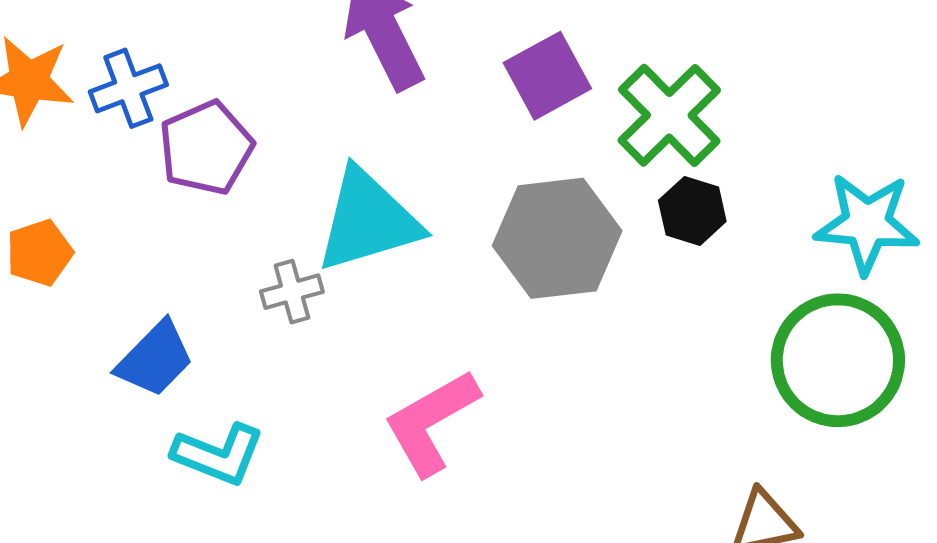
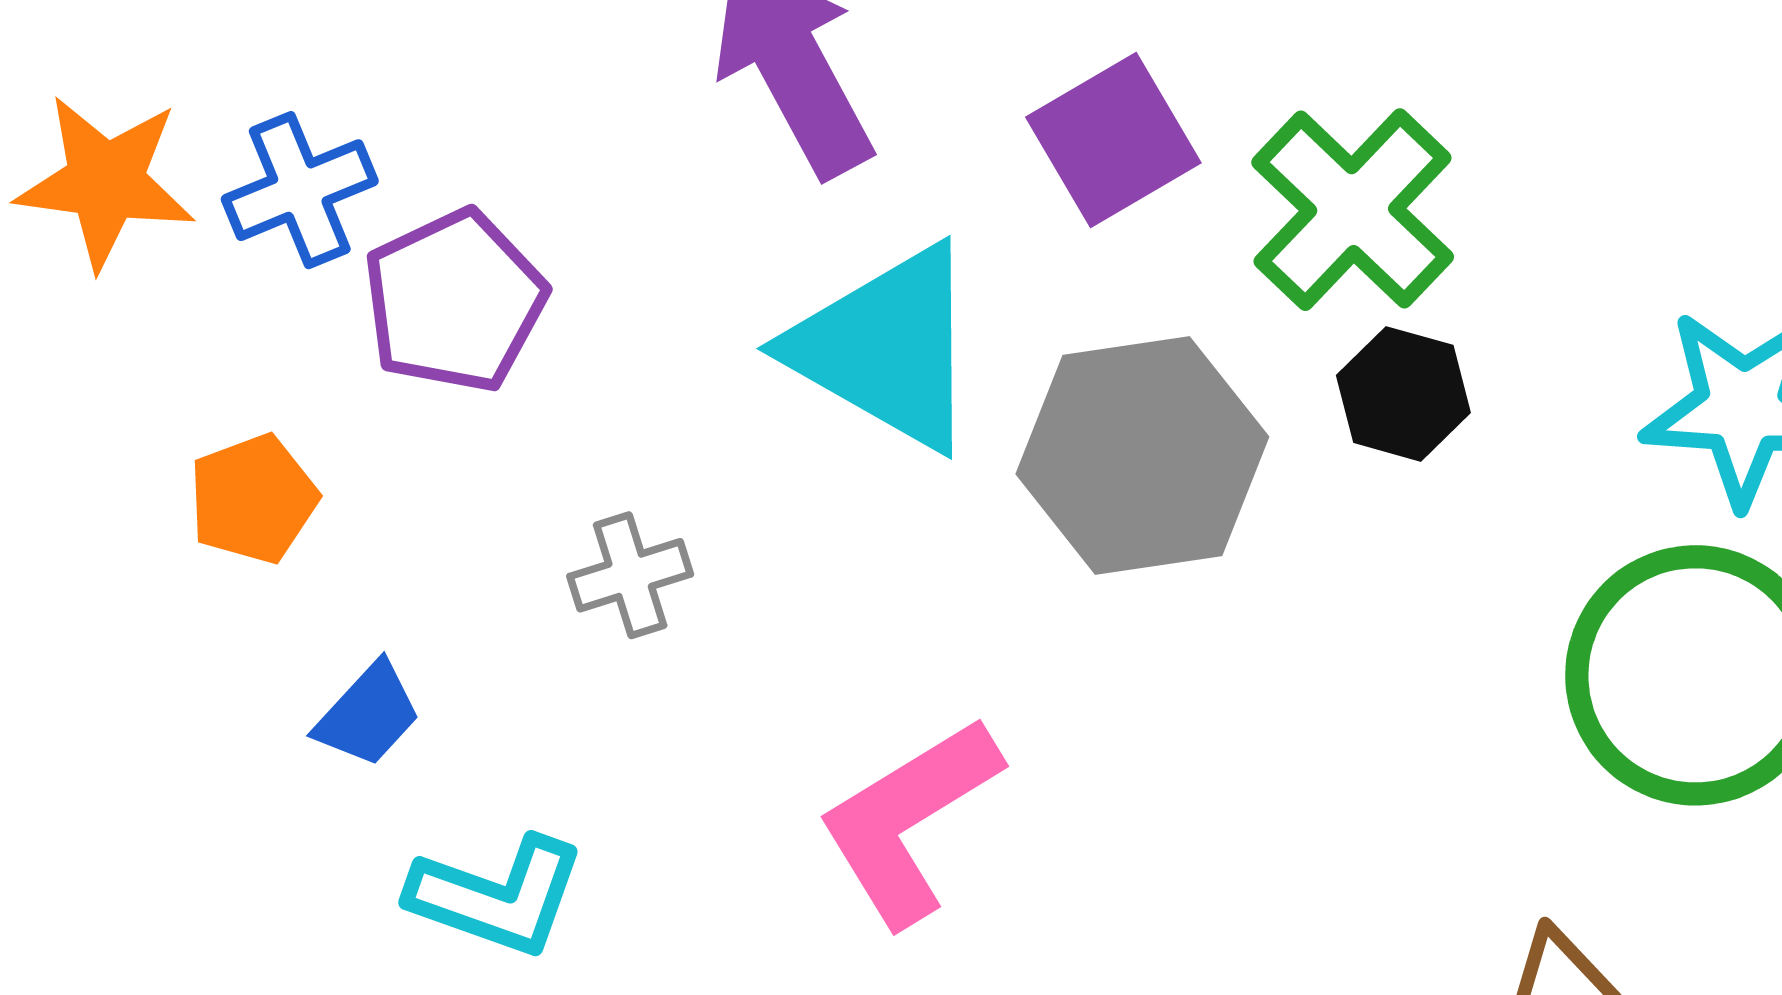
cyan triangle: (368, 220) -> (886, 348), moved, turned 48
orange pentagon: (39, 253) -> (253, 499), moved
blue trapezoid: (155, 359) -> (368, 715), size x0.7

